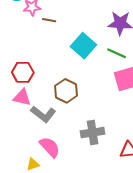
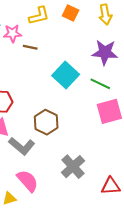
gray cross: (93, 133) -> (73, 167), turned -35

